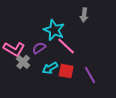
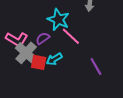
gray cross: (23, 62) -> (26, 53), size x1.5
red square: (66, 71) -> (39, 62), moved

